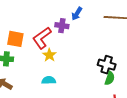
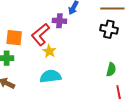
black cross: (107, 65) -> (109, 29), moved
cyan semicircle: (49, 80) -> (51, 76), size x1.5

